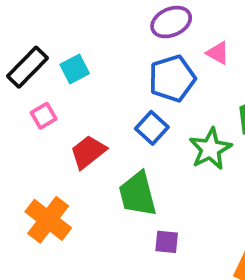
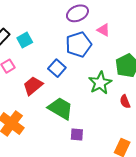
blue square: (152, 128) -> (57, 68), moved
green trapezoid: (138, 194) -> (60, 108), turned 136

